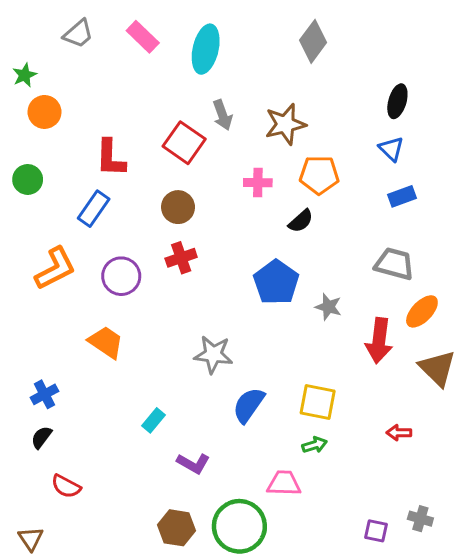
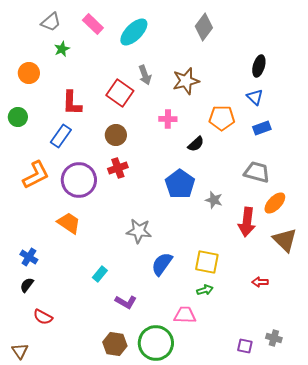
cyan ellipse: (206, 49) -> (134, 32), turned 32
green star: (25, 75) -> (62, 49), moved
orange pentagon: (319, 175) -> (222, 118), moved
purple circle: (121, 276) -> (79, 180), size x1.4
blue cross: (45, 394) -> (29, 257), turned -30

